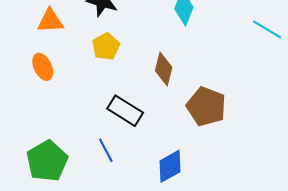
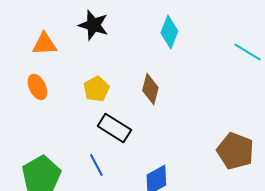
yellow pentagon: (106, 47) -> (96, 89), moved
brown pentagon: (206, 106) -> (235, 151), moved

